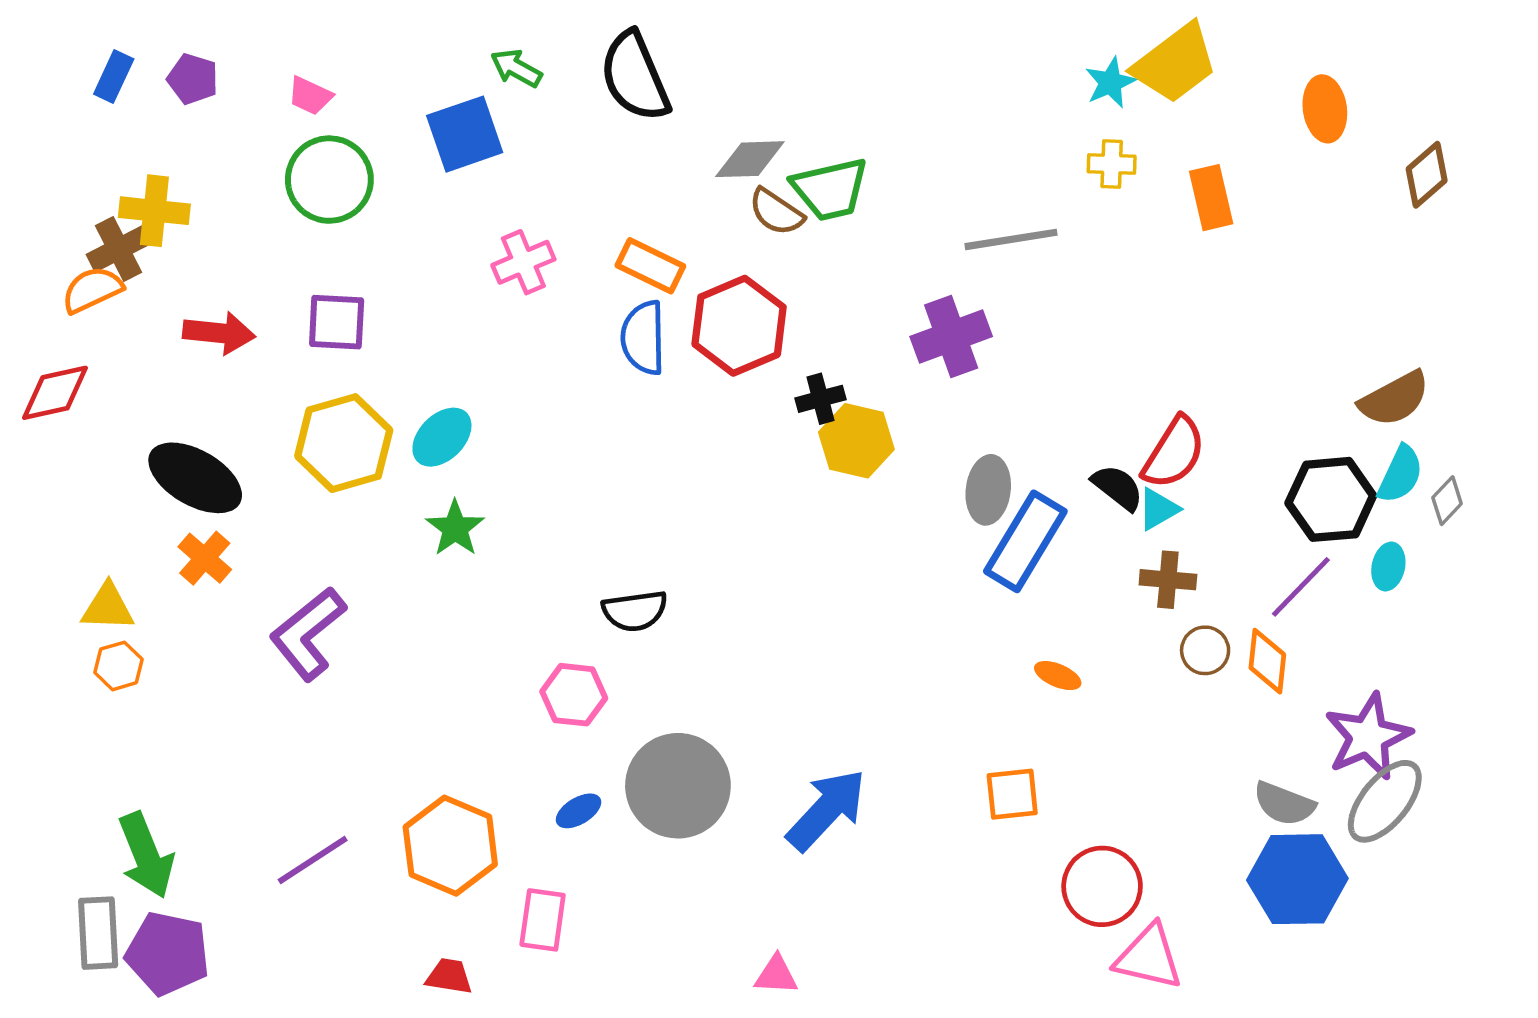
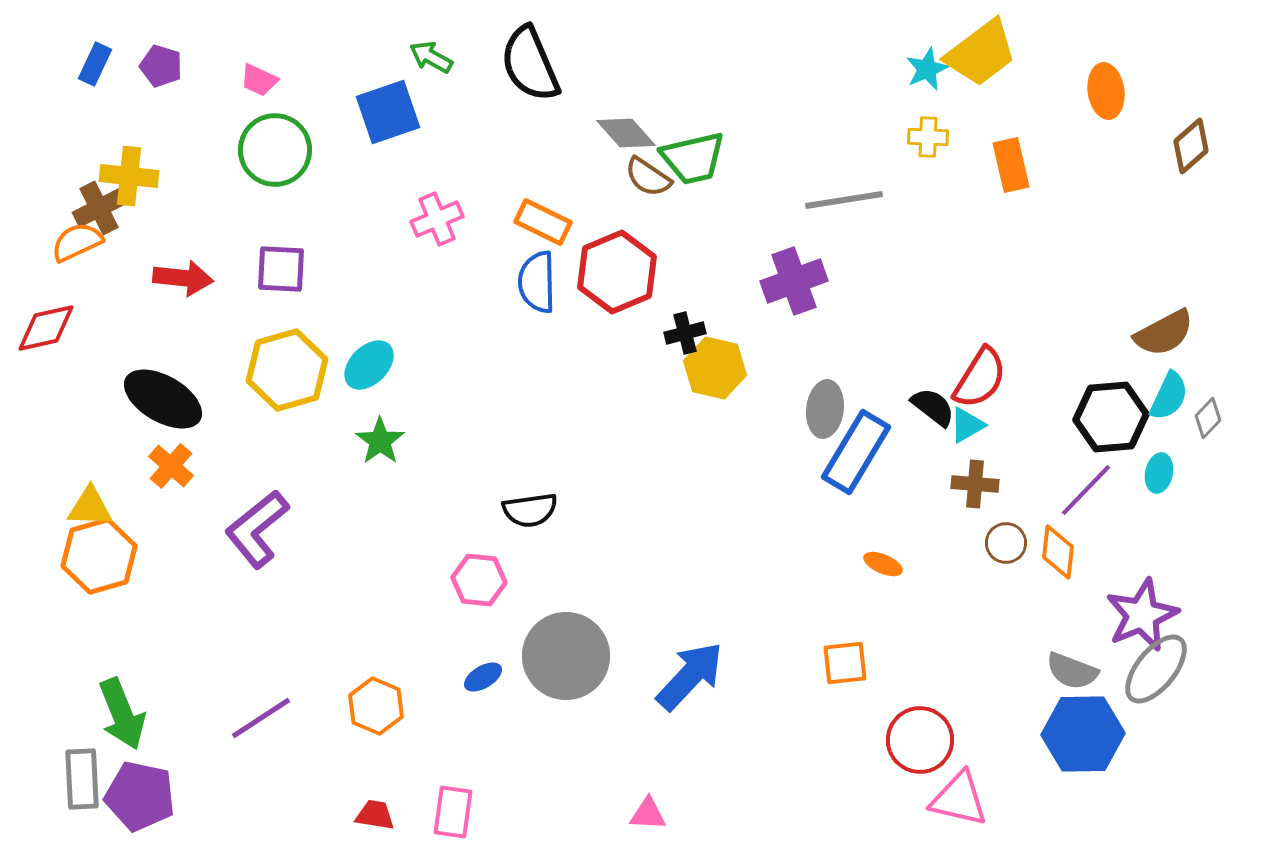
gray diamond: (750, 159) -> (626, 133), turned 50
orange hexagon: (118, 666) -> (99, 556), size x1.8
orange hexagon: (450, 846) -> (376, 706), size x0.7
pink rectangle: (543, 920) -> (453, 812), moved

